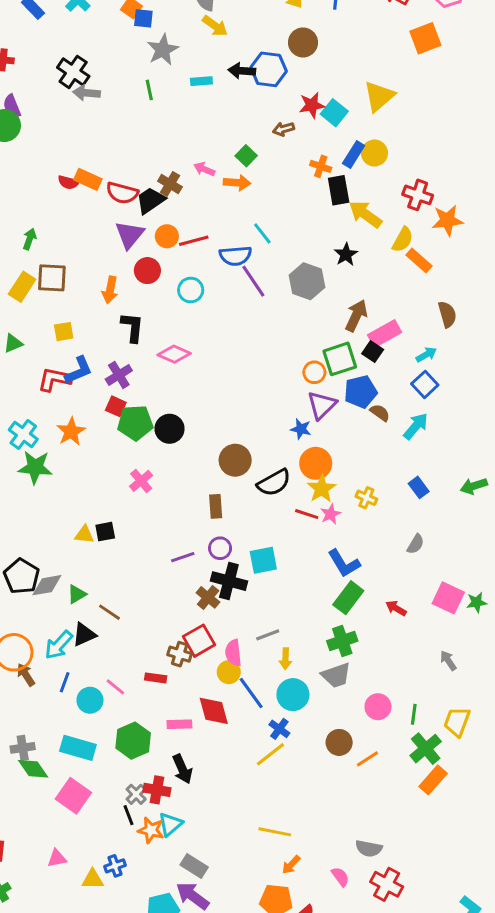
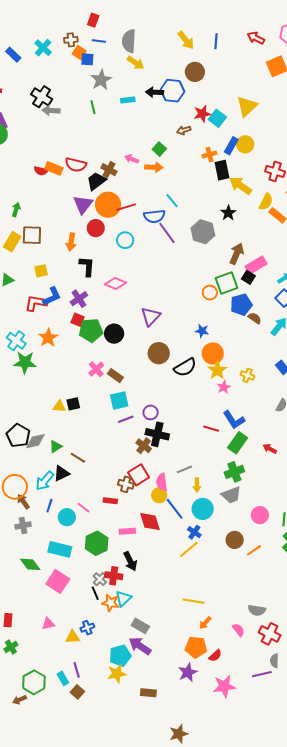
orange cross: (321, 166) -> (209, 154), turned -32
red semicircle: (122, 193) -> (76, 165), moved
orange circle: (167, 236) -> (108, 205), size x1.6
purple triangle: (322, 405) -> (151, 316), moved
brown rectangle: (216, 506) -> (115, 376), moved, turned -49
red line: (307, 514) -> (211, 429), moved
cyan square: (263, 560) -> (119, 400), moved
gray cross: (23, 748) -> (23, 526), moved

